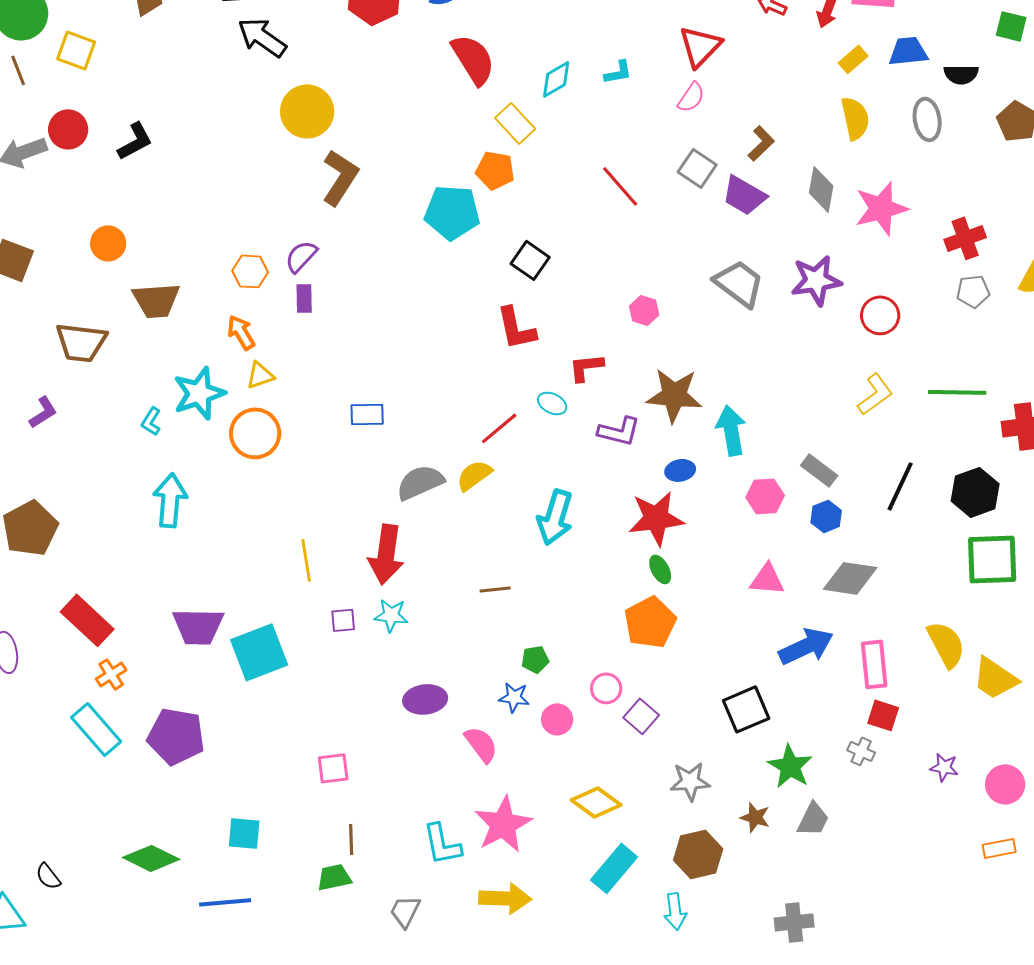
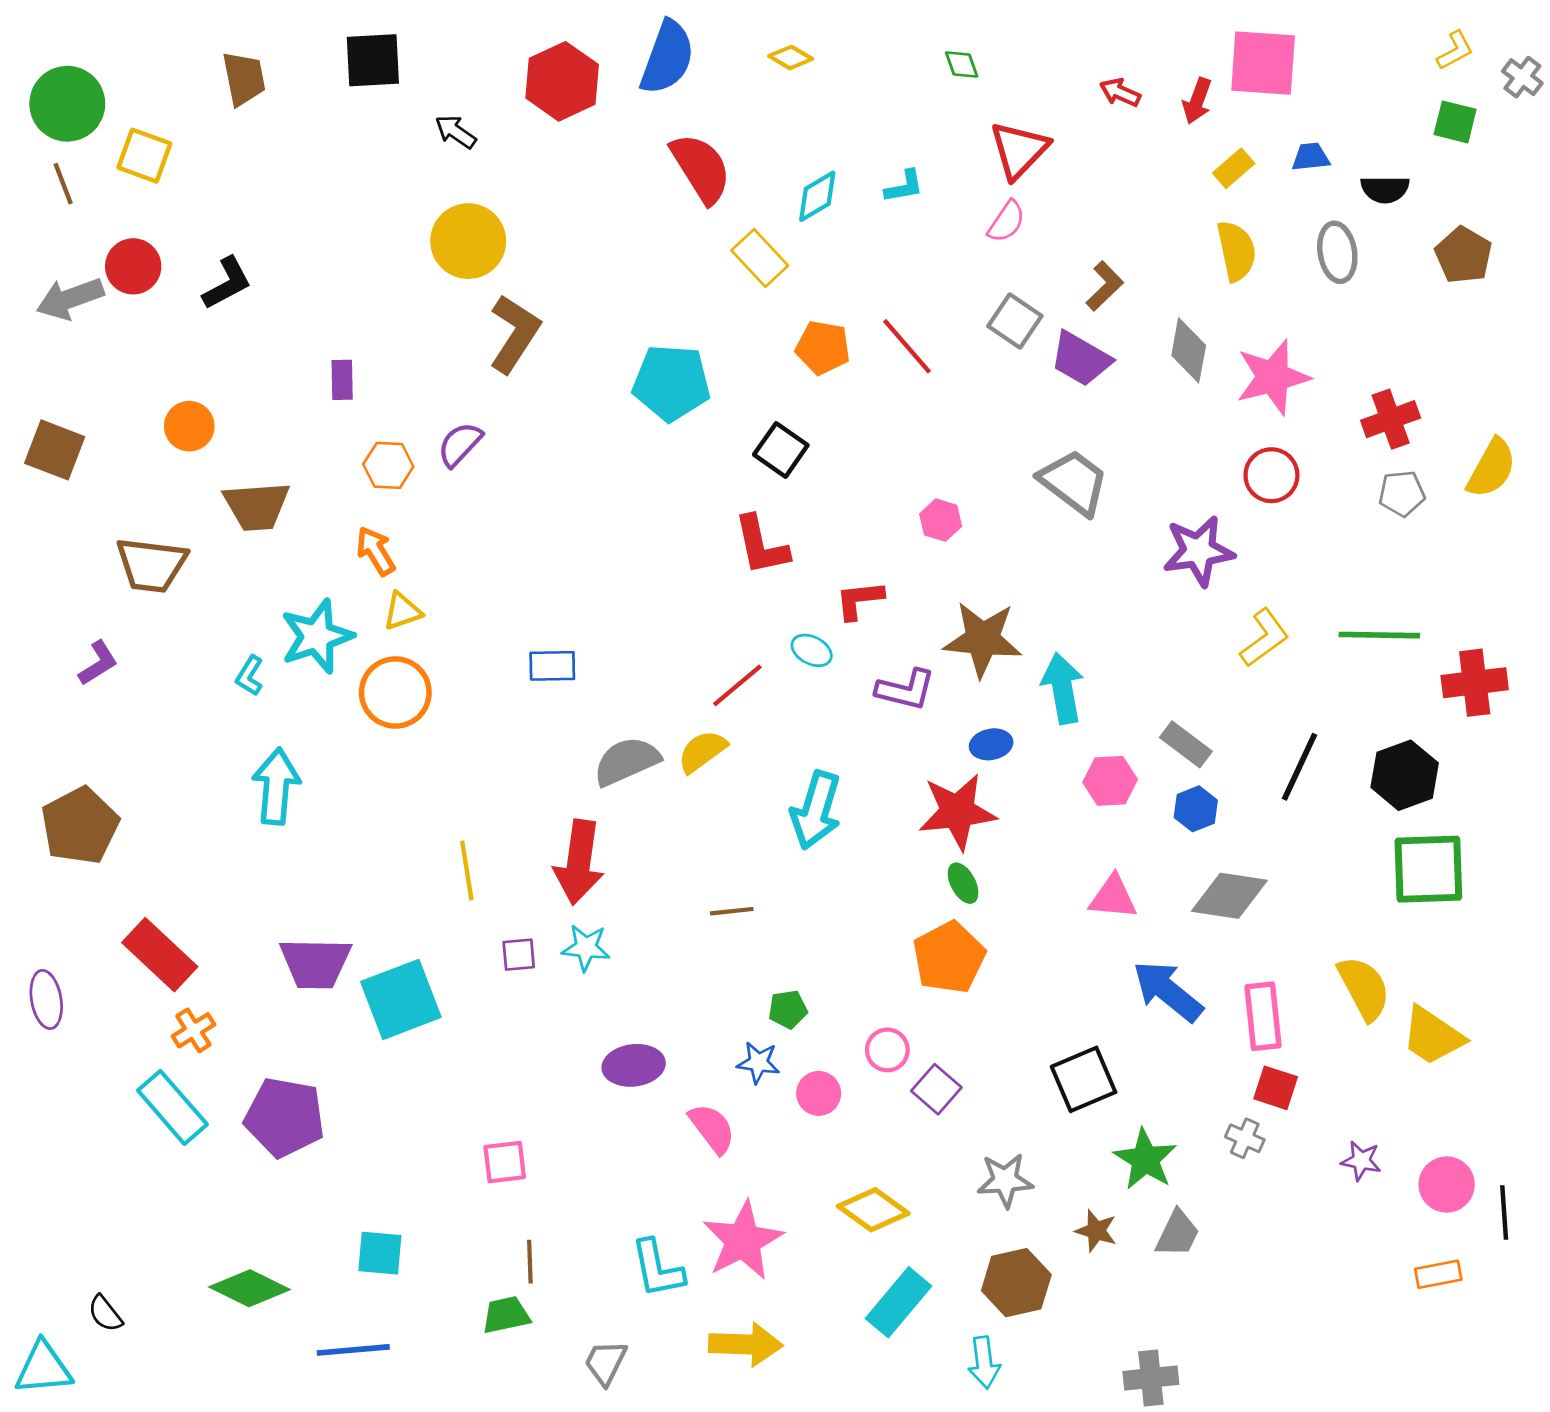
black arrow: (262, 37) -> (456, 132), moved, size x0.6
blue trapezoid: (908, 51) -> (1311, 157), size x0.7
orange pentagon: (495, 170) -> (823, 348), moved
purple star: (816, 280) -> (1199, 551), moved
purple rectangle: (304, 298) -> (342, 380), moved
red circle: (880, 315) -> (1271, 475), moved
blue arrow: (806, 646) -> (1168, 991), turned -116

